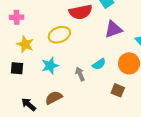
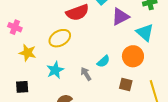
pink cross: (17, 17) -> (15, 27), turned 32
purple triangle: (113, 29) -> (120, 17), moved
black square: (17, 68) -> (22, 87), moved

